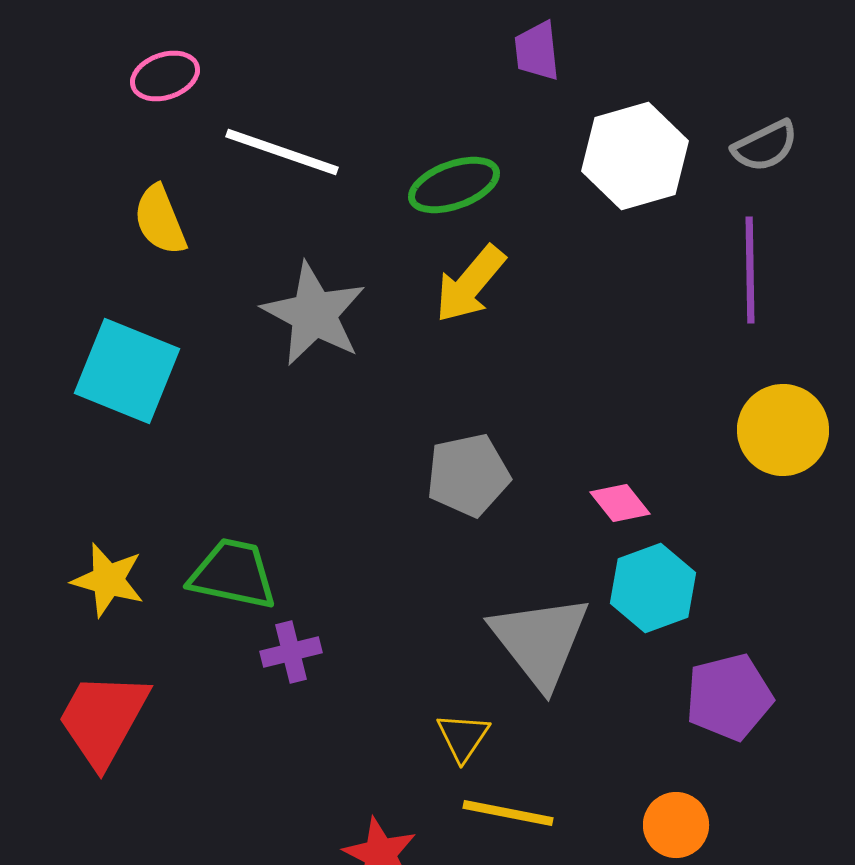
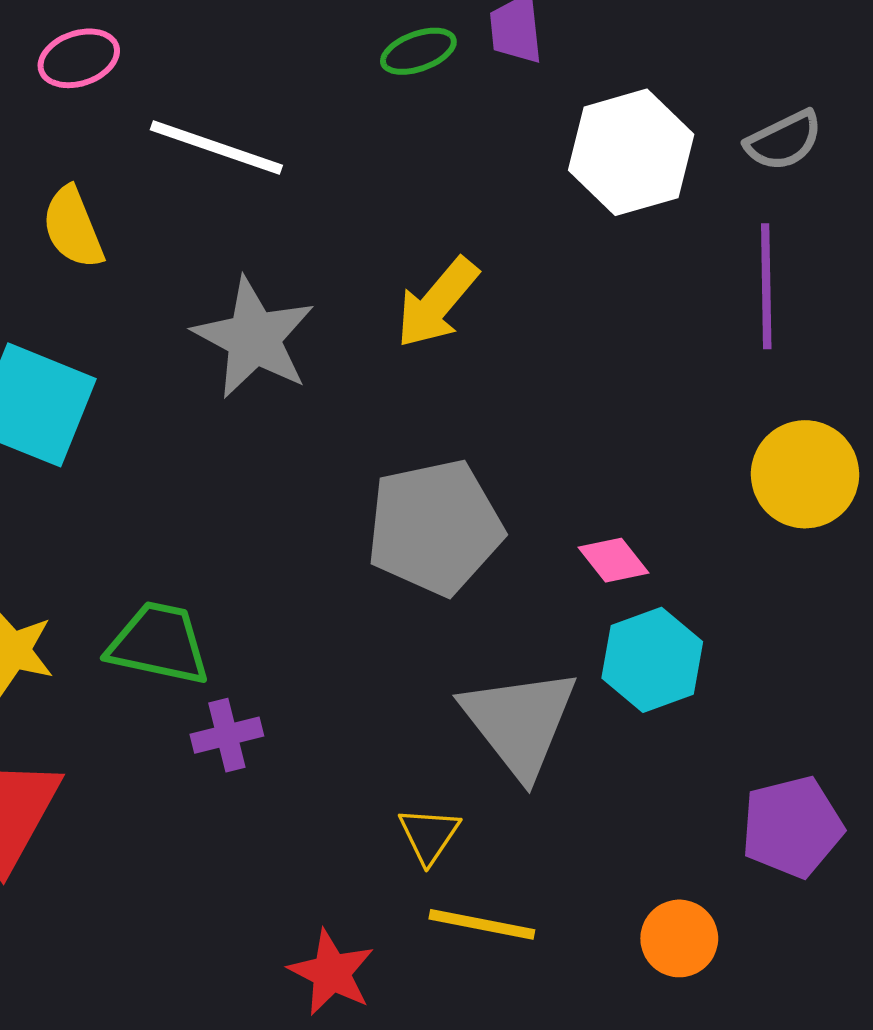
green ellipse: (454, 185) -> (418, 51), moved, size x0.7
gray pentagon: (468, 475) -> (435, 527), size x1.4
purple pentagon: (729, 697) -> (792, 827), moved

